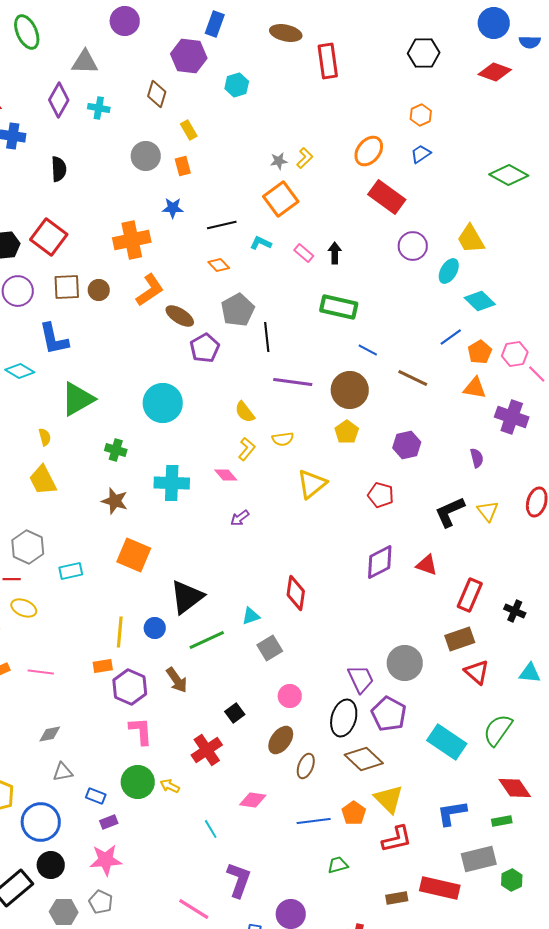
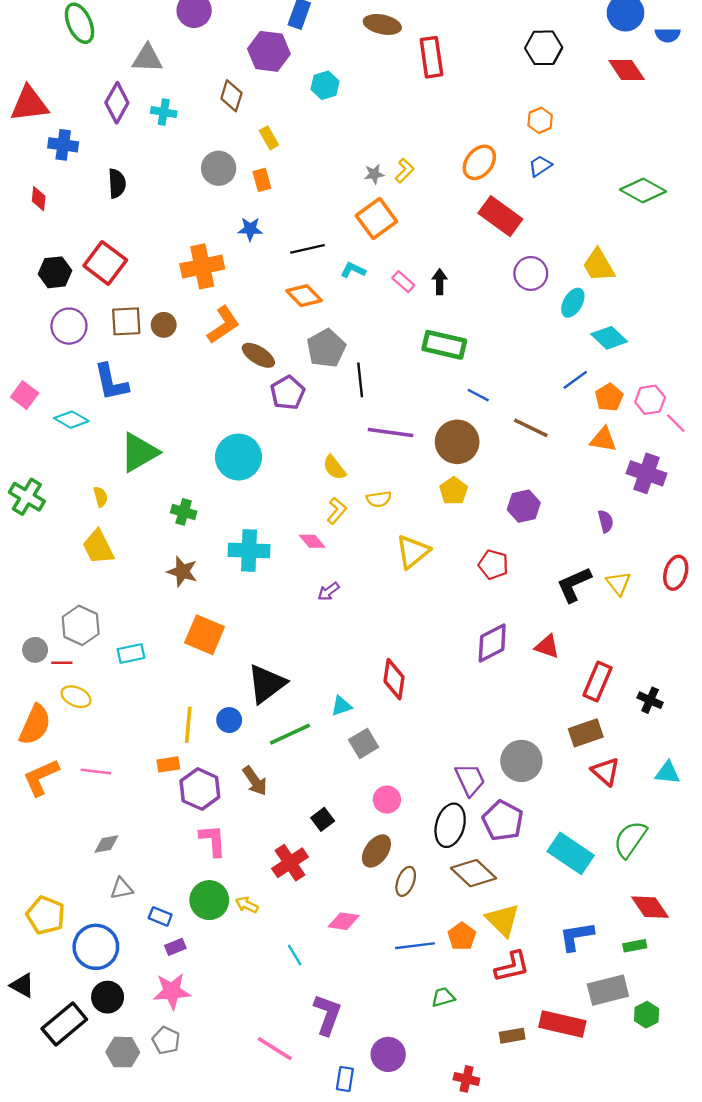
red diamond: (495, 72) -> (627, 70), turned 36
orange diamond: (219, 265) -> (304, 296), size x1.4

